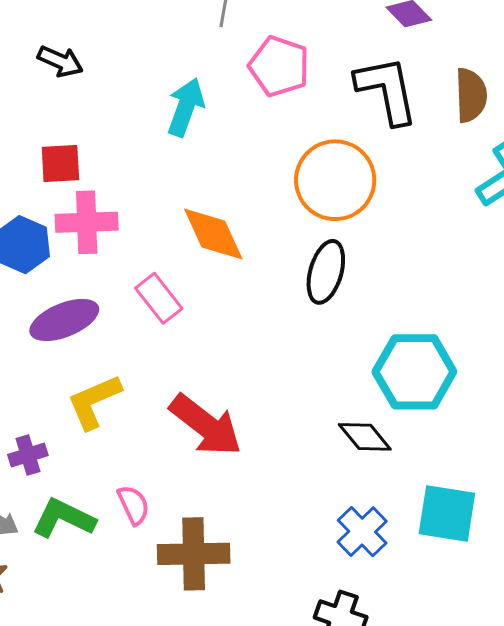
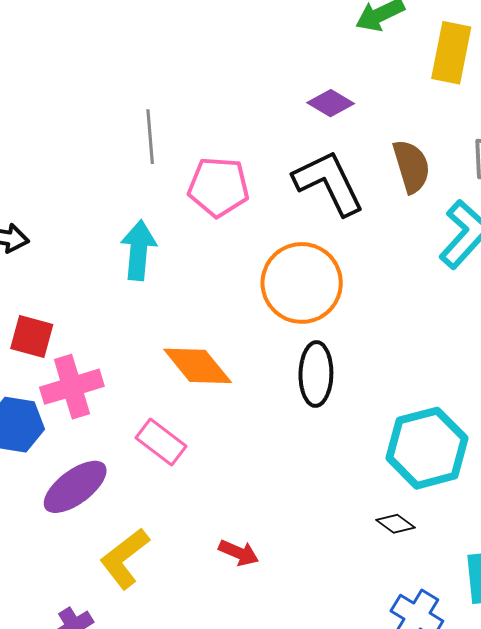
red square: (60, 164) -> (32, 337), turned 33
red arrow: (206, 425) -> (239, 553), size x0.5
black diamond: (365, 437) -> (395, 524), size x0.7

